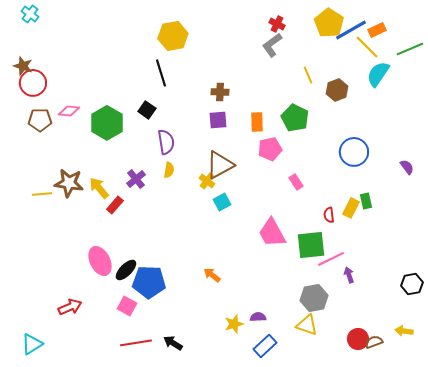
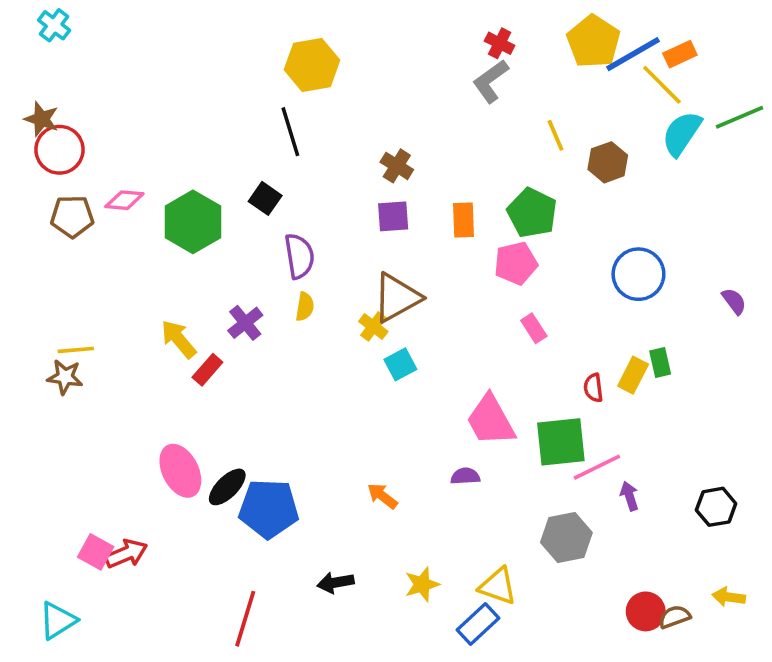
green line: (410, 49) -> (739, 117), moved
brown cross: (220, 92) -> (397, 166), turned 30
pink pentagon: (270, 149) -> (516, 263), moved
brown star: (69, 183) -> (65, 377), moved, size x0.7
black hexagon: (412, 284) -> (716, 507), moved
pink square: (127, 306) -> (96, 552), moved
purple semicircle: (258, 317) -> (465, 476), moved
yellow triangle: (307, 325) -> (498, 586), moved
red line: (136, 343) -> (245, 619), turned -64
black arrow: (173, 343) -> (335, 583), moved, turned -42

